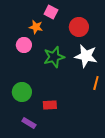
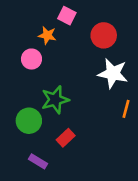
green star: (54, 57) -> (55, 100), moved
red rectangle: (50, 105) -> (66, 138), turned -40

